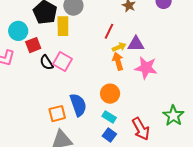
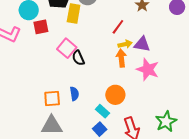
black semicircle: (47, 63) -> (78, 58), moved
orange circle: (110, 94) -> (115, 95), moved
blue semicircle: (78, 105) -> (74, 94), size x0.6

